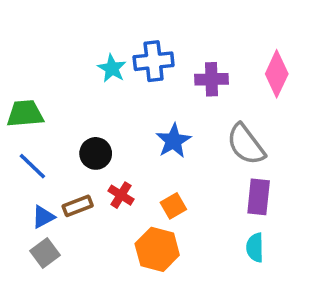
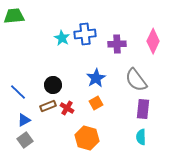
green trapezoid: (25, 114) -> (14, 16), moved
brown rectangle: (78, 206) -> (48, 106), moved
orange square: (173, 206) -> (96, 103), moved

